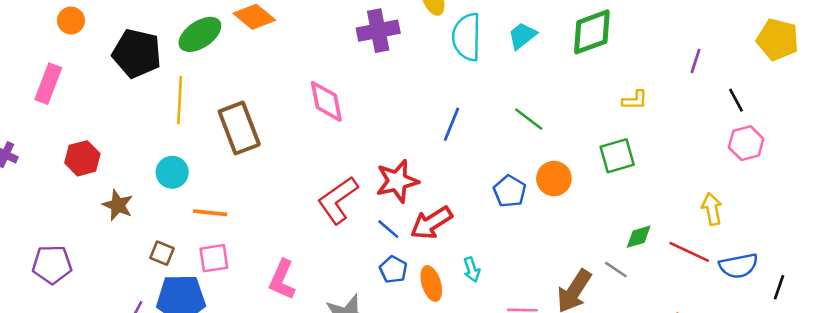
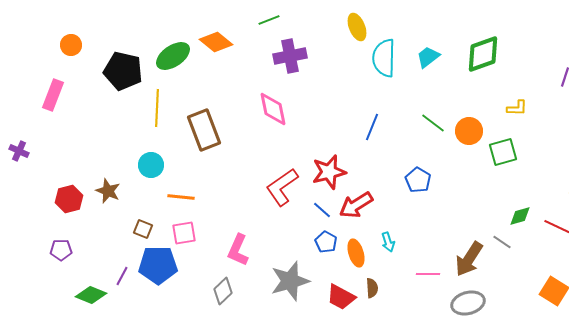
purple cross: (378, 31) -> (290, 56), moved
red hexagon: (82, 158) -> (69, 199), moved
orange circle: (554, 179) -> (469, 131), moved
purple pentagon: (52, 265) -> (61, 250), moved, size x0.7

